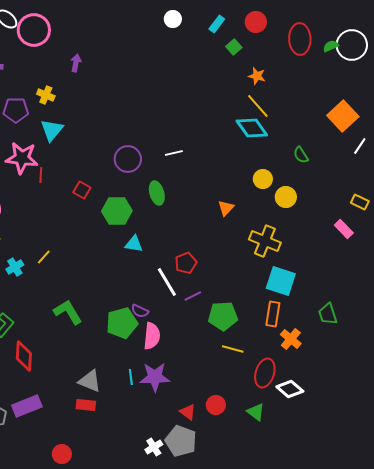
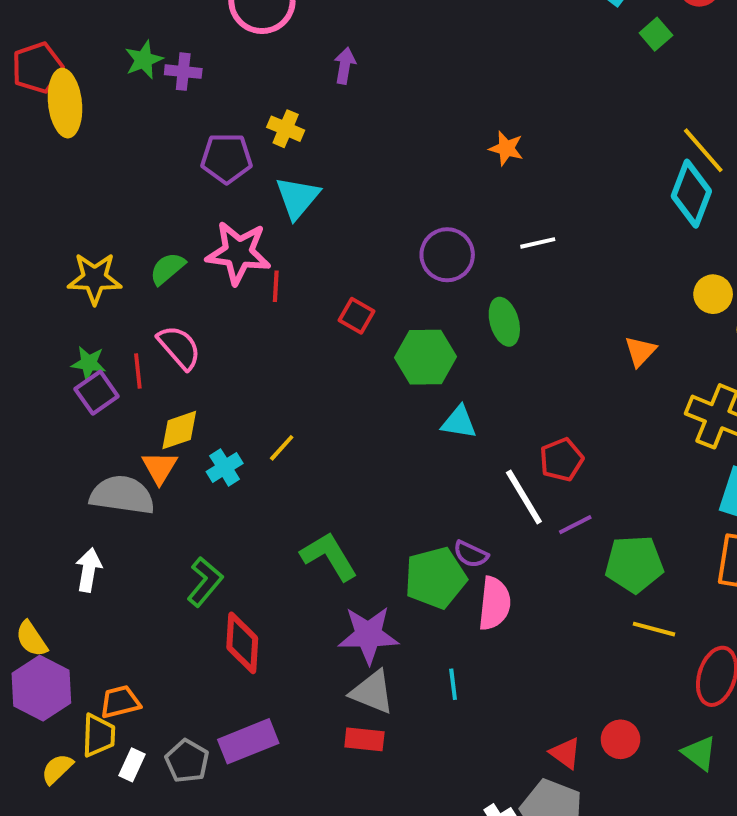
orange star: (257, 76) -> (506, 148), moved
cyan diamond: (252, 128) -> (691, 194), turned 56
purple star: (155, 377) -> (368, 635), moved

